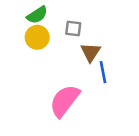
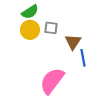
gray square: (73, 29) -> (51, 28), moved

